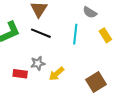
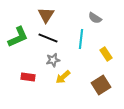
yellow rectangle: (105, 35) -> (106, 54), moved
gray star: (38, 63) -> (53, 60), moved

